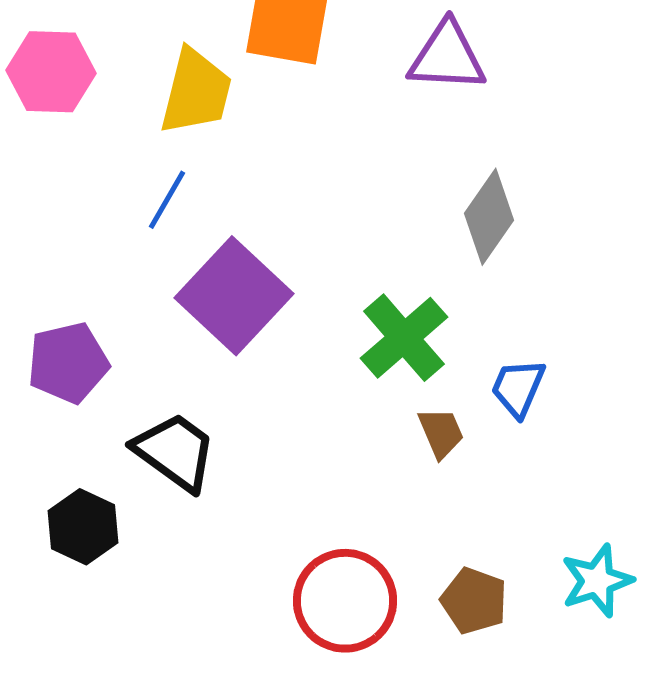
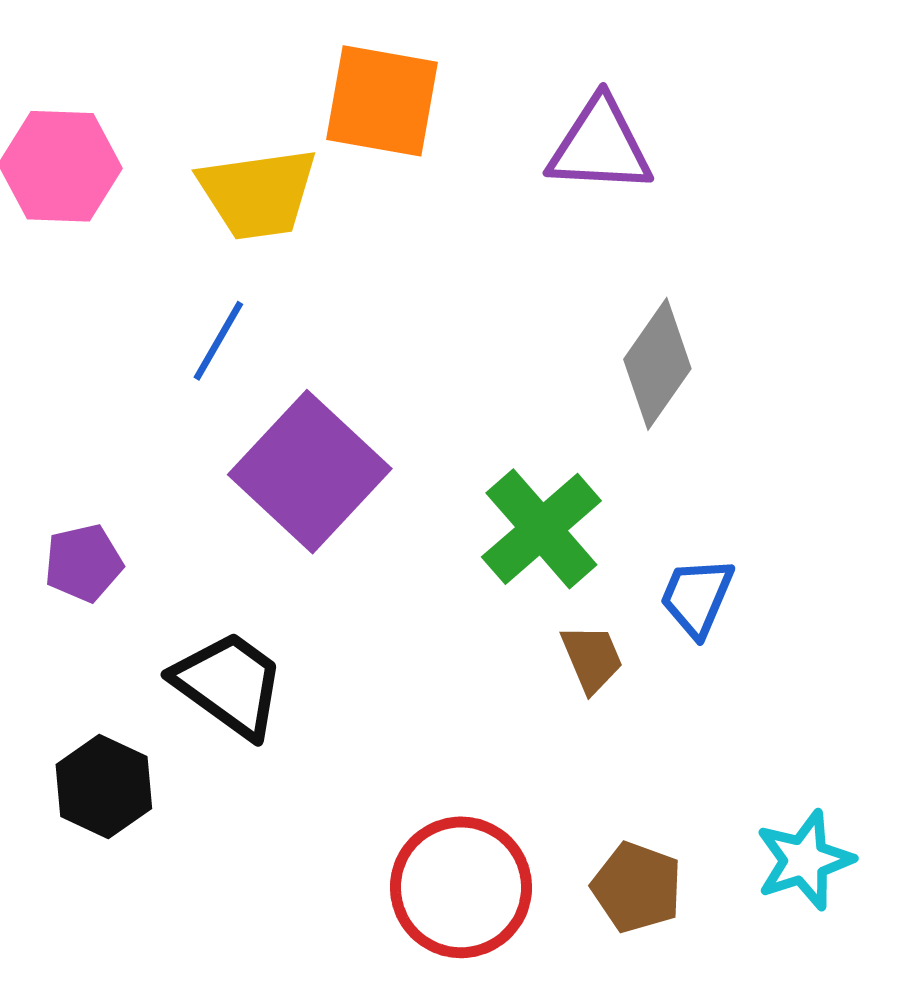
yellow trapezoid: (196, 92) -> (258, 194), turned 68
purple pentagon: (68, 363) -> (83, 563), size x0.7

